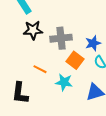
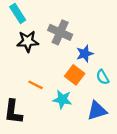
gray cross: (61, 38) -> (60, 32), moved, turned 30
blue star: (93, 43) -> (85, 54), moved

